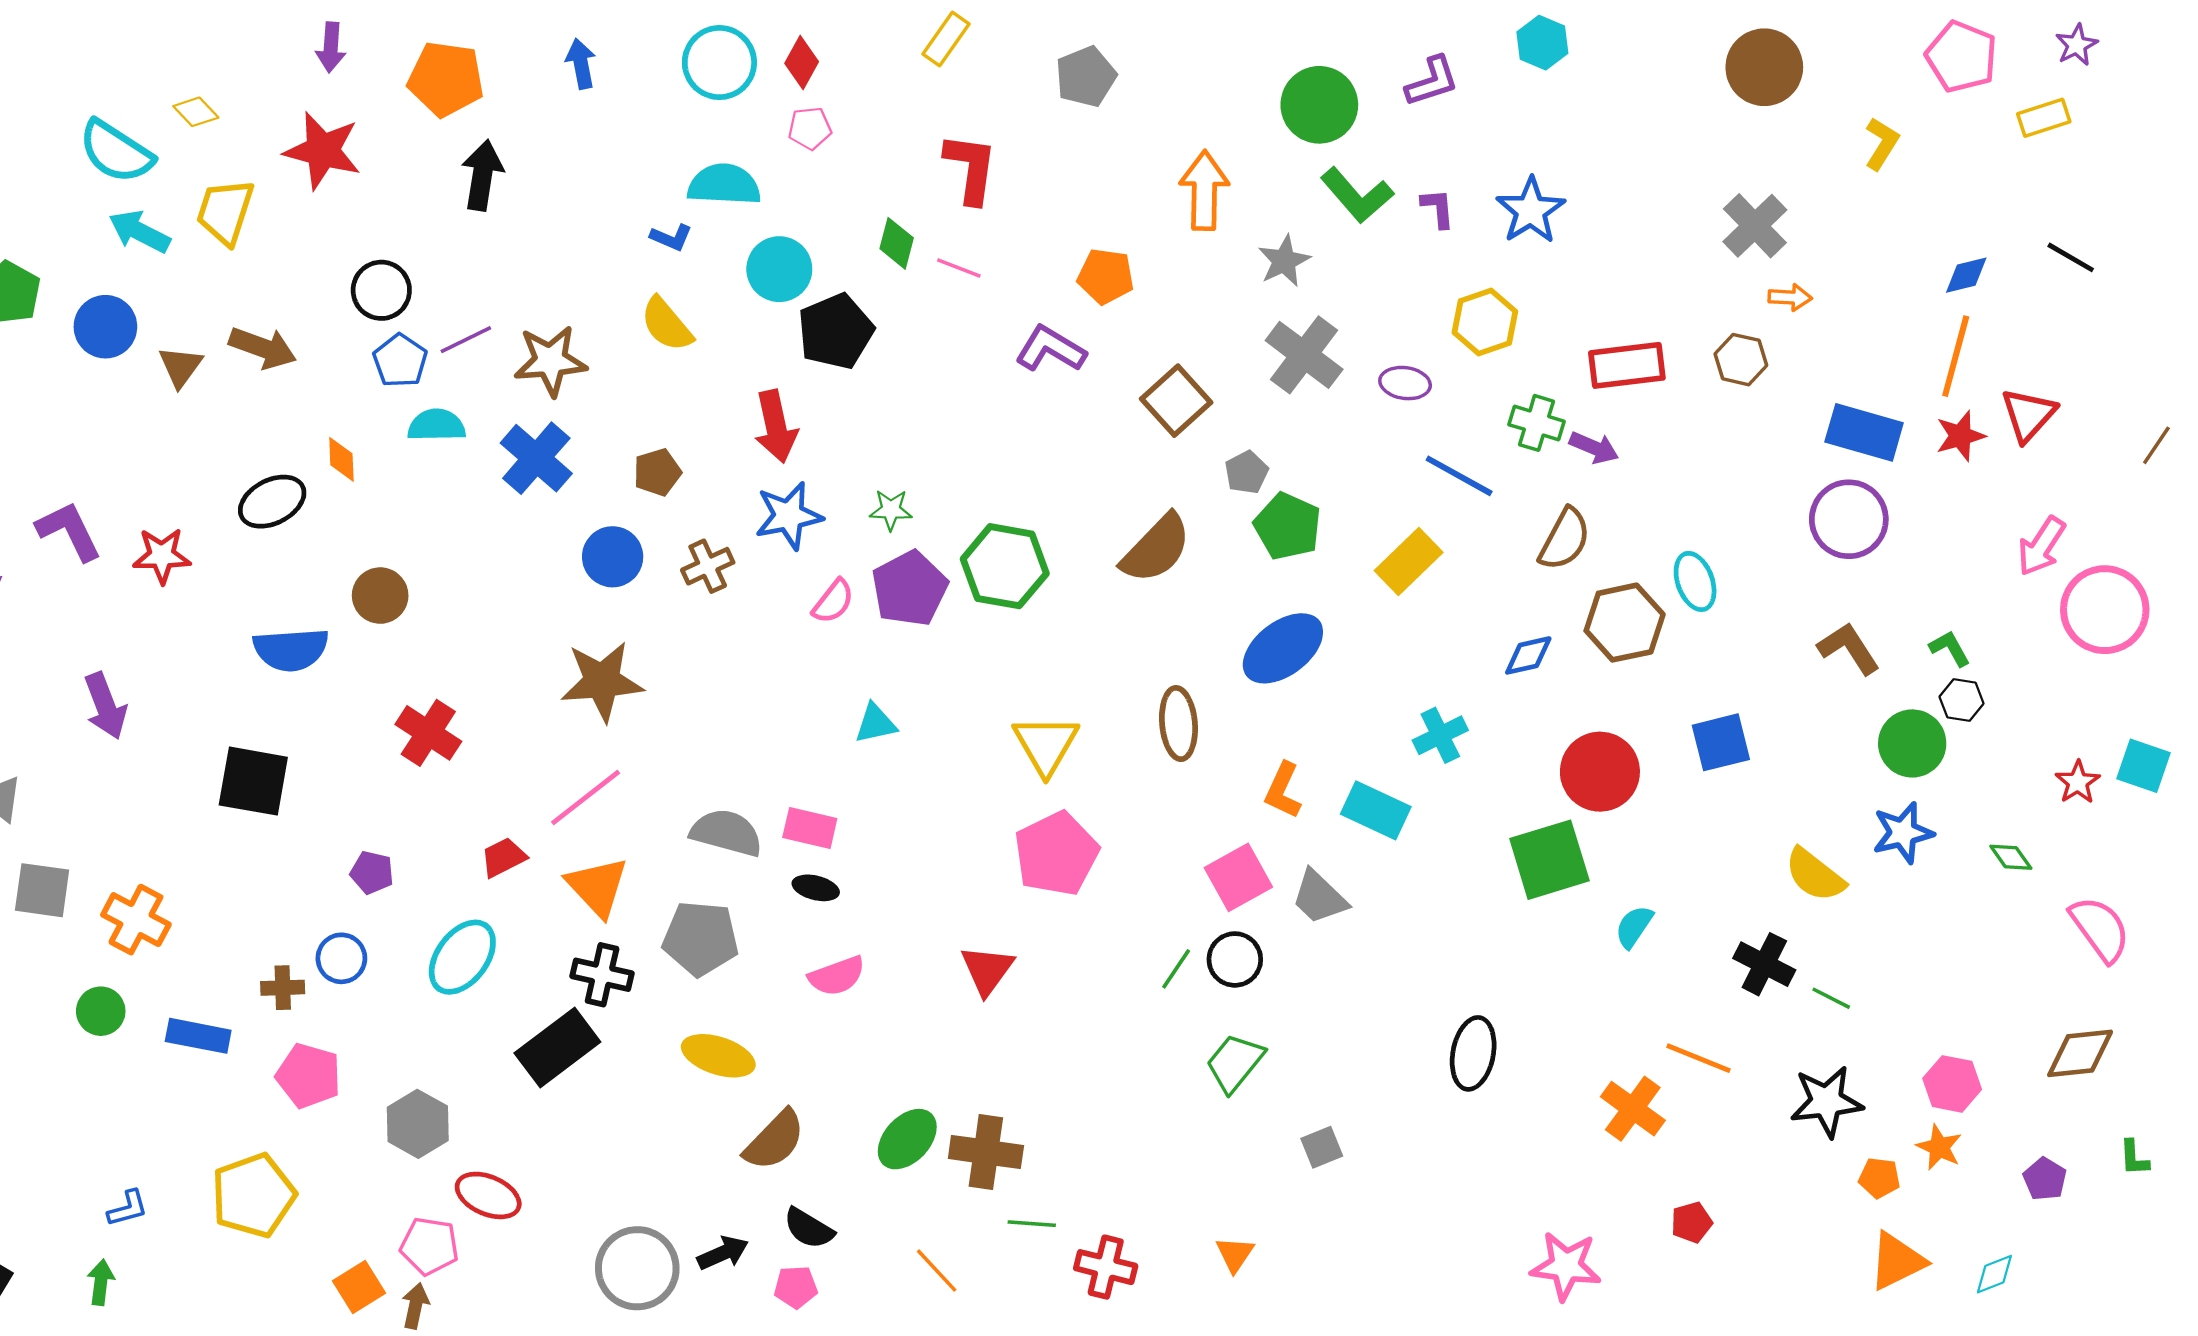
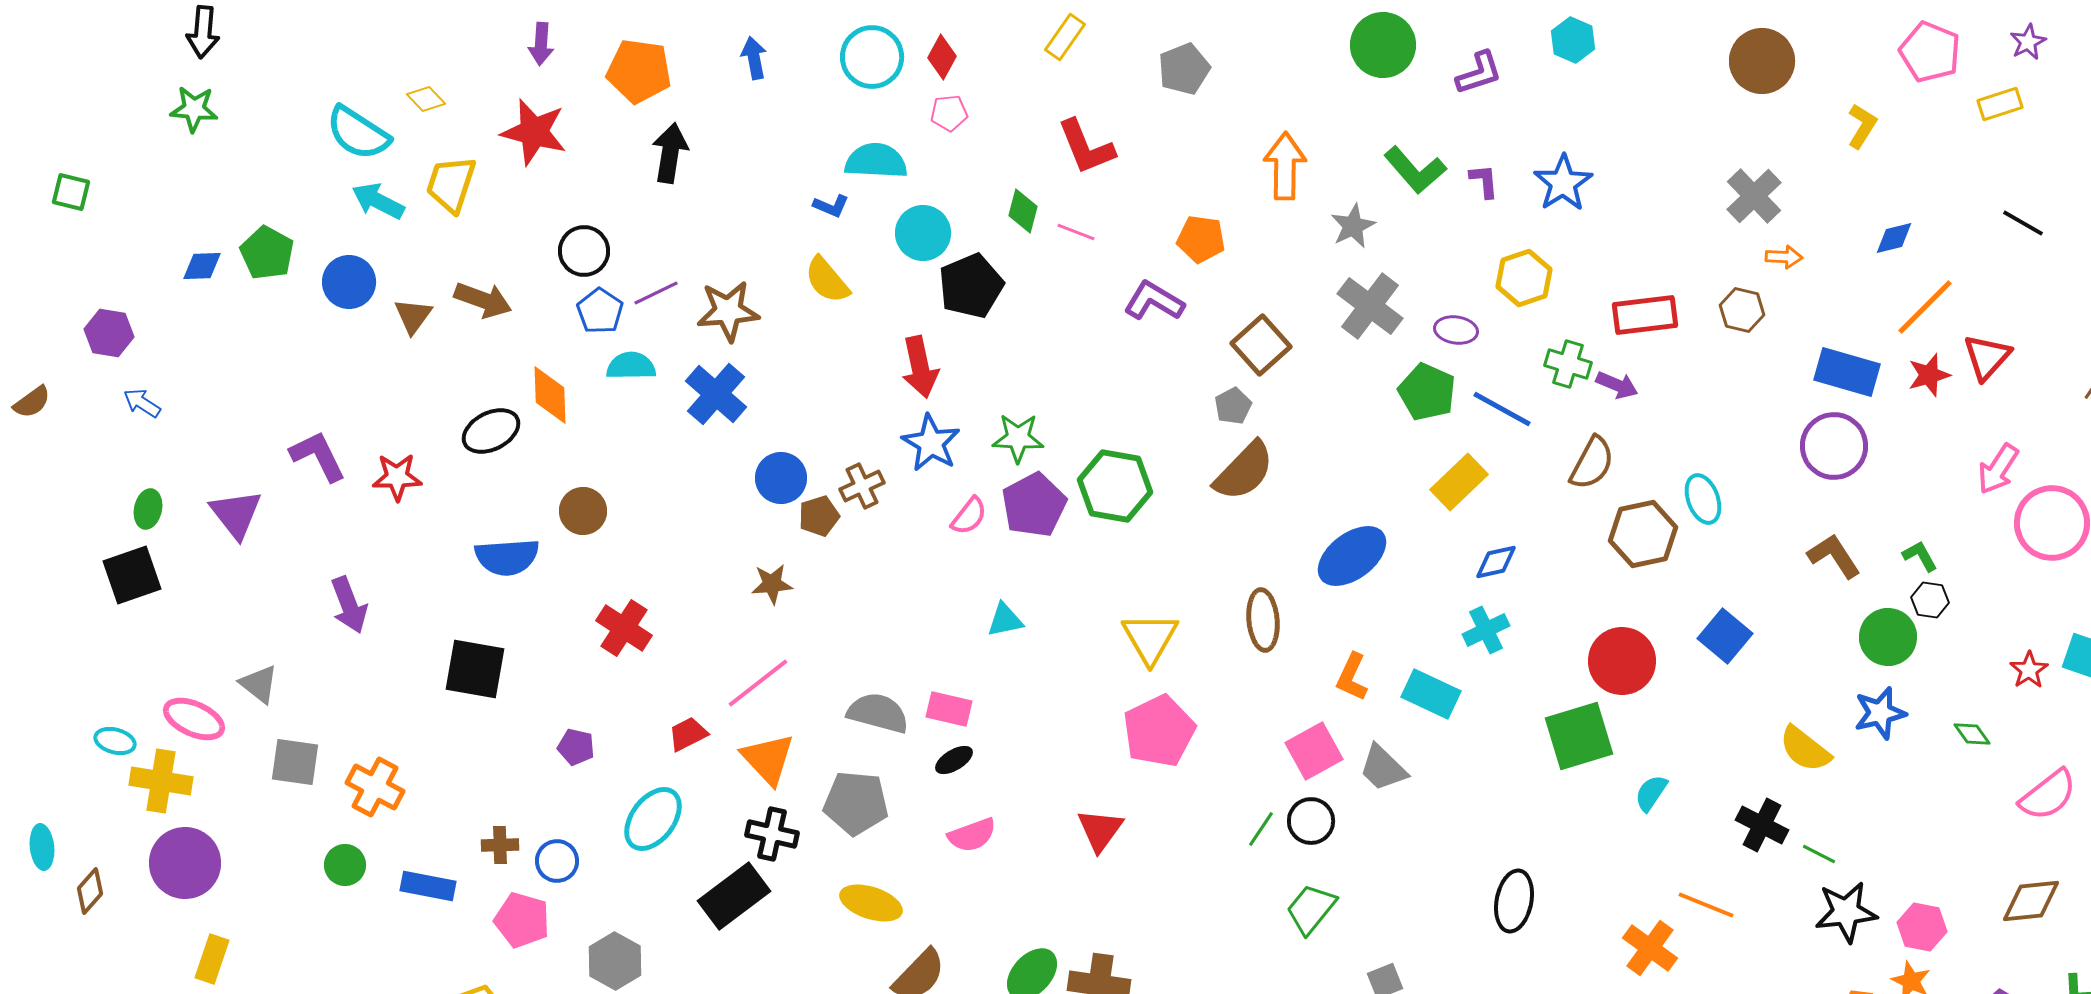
green circle: (1319, 105) -> (1383, 45), moved
red L-shape: (971, 168) -> (1086, 147), turned 150
blue diamond: (1966, 275) -> (1894, 238), moved
orange line: (1956, 356) -> (1925, 307), turned 30
orange diamond: (341, 459) -> (550, 395), size x1.5
brown pentagon: (657, 472) -> (819, 516), moved
gray pentagon: (1247, 472) -> (1233, 406), moved
green star: (891, 510) -> (1018, 438), size x1.4
blue star: (789, 516) -> (931, 443), turned -30
green pentagon: (1288, 526) -> (1427, 392), moved
blue diamond: (1528, 655) -> (1496, 562), moved
brown star: (602, 681) -> (772, 584), size x0.6
blue square: (1721, 742) -> (1725, 636), turned -36
black ellipse: (816, 888) -> (954, 760), turned -45
pink semicircle: (2100, 929) -> (2048, 795), turned 88
blue circle: (341, 958) -> (557, 861), moved
black star: (1827, 1102) -> (1846, 912), moved

